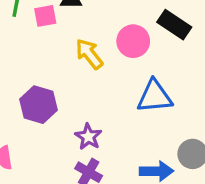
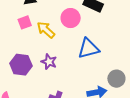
pink square: (45, 16) -> (25, 22), moved
purple star: (88, 137) -> (49, 62), moved

